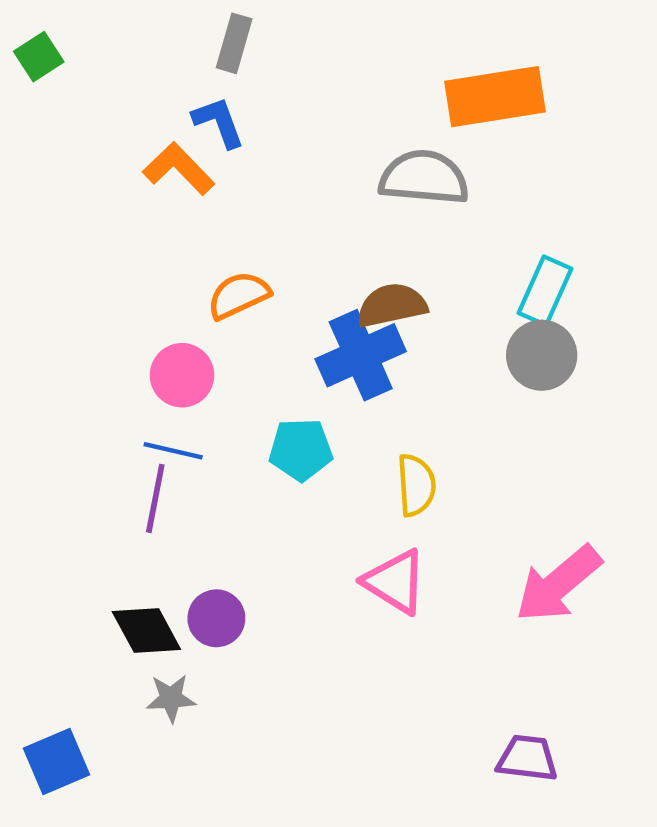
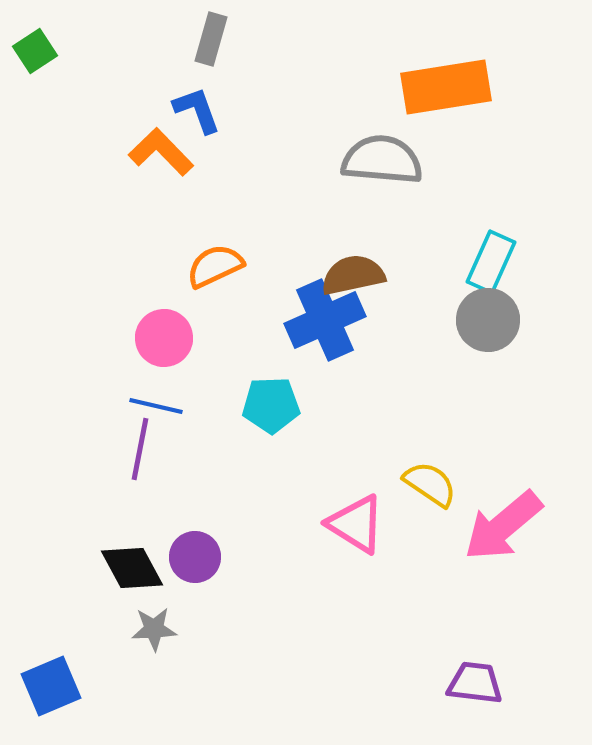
yellow semicircle: (416, 485) -> (430, 484), moved, turned -52

